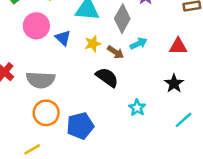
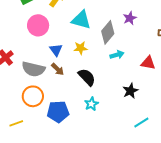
blue triangle: (63, 38) -> (56, 50), moved
brown arrow: (116, 52) -> (58, 69), moved
black star: (174, 83) -> (130, 91), moved
cyan star: (137, 108) -> (91, 104), moved

